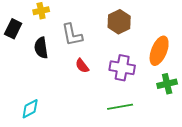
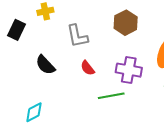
black semicircle: (41, 48) -> (45, 65), moved, turned -35
green line: (120, 107) -> (111, 96), moved

